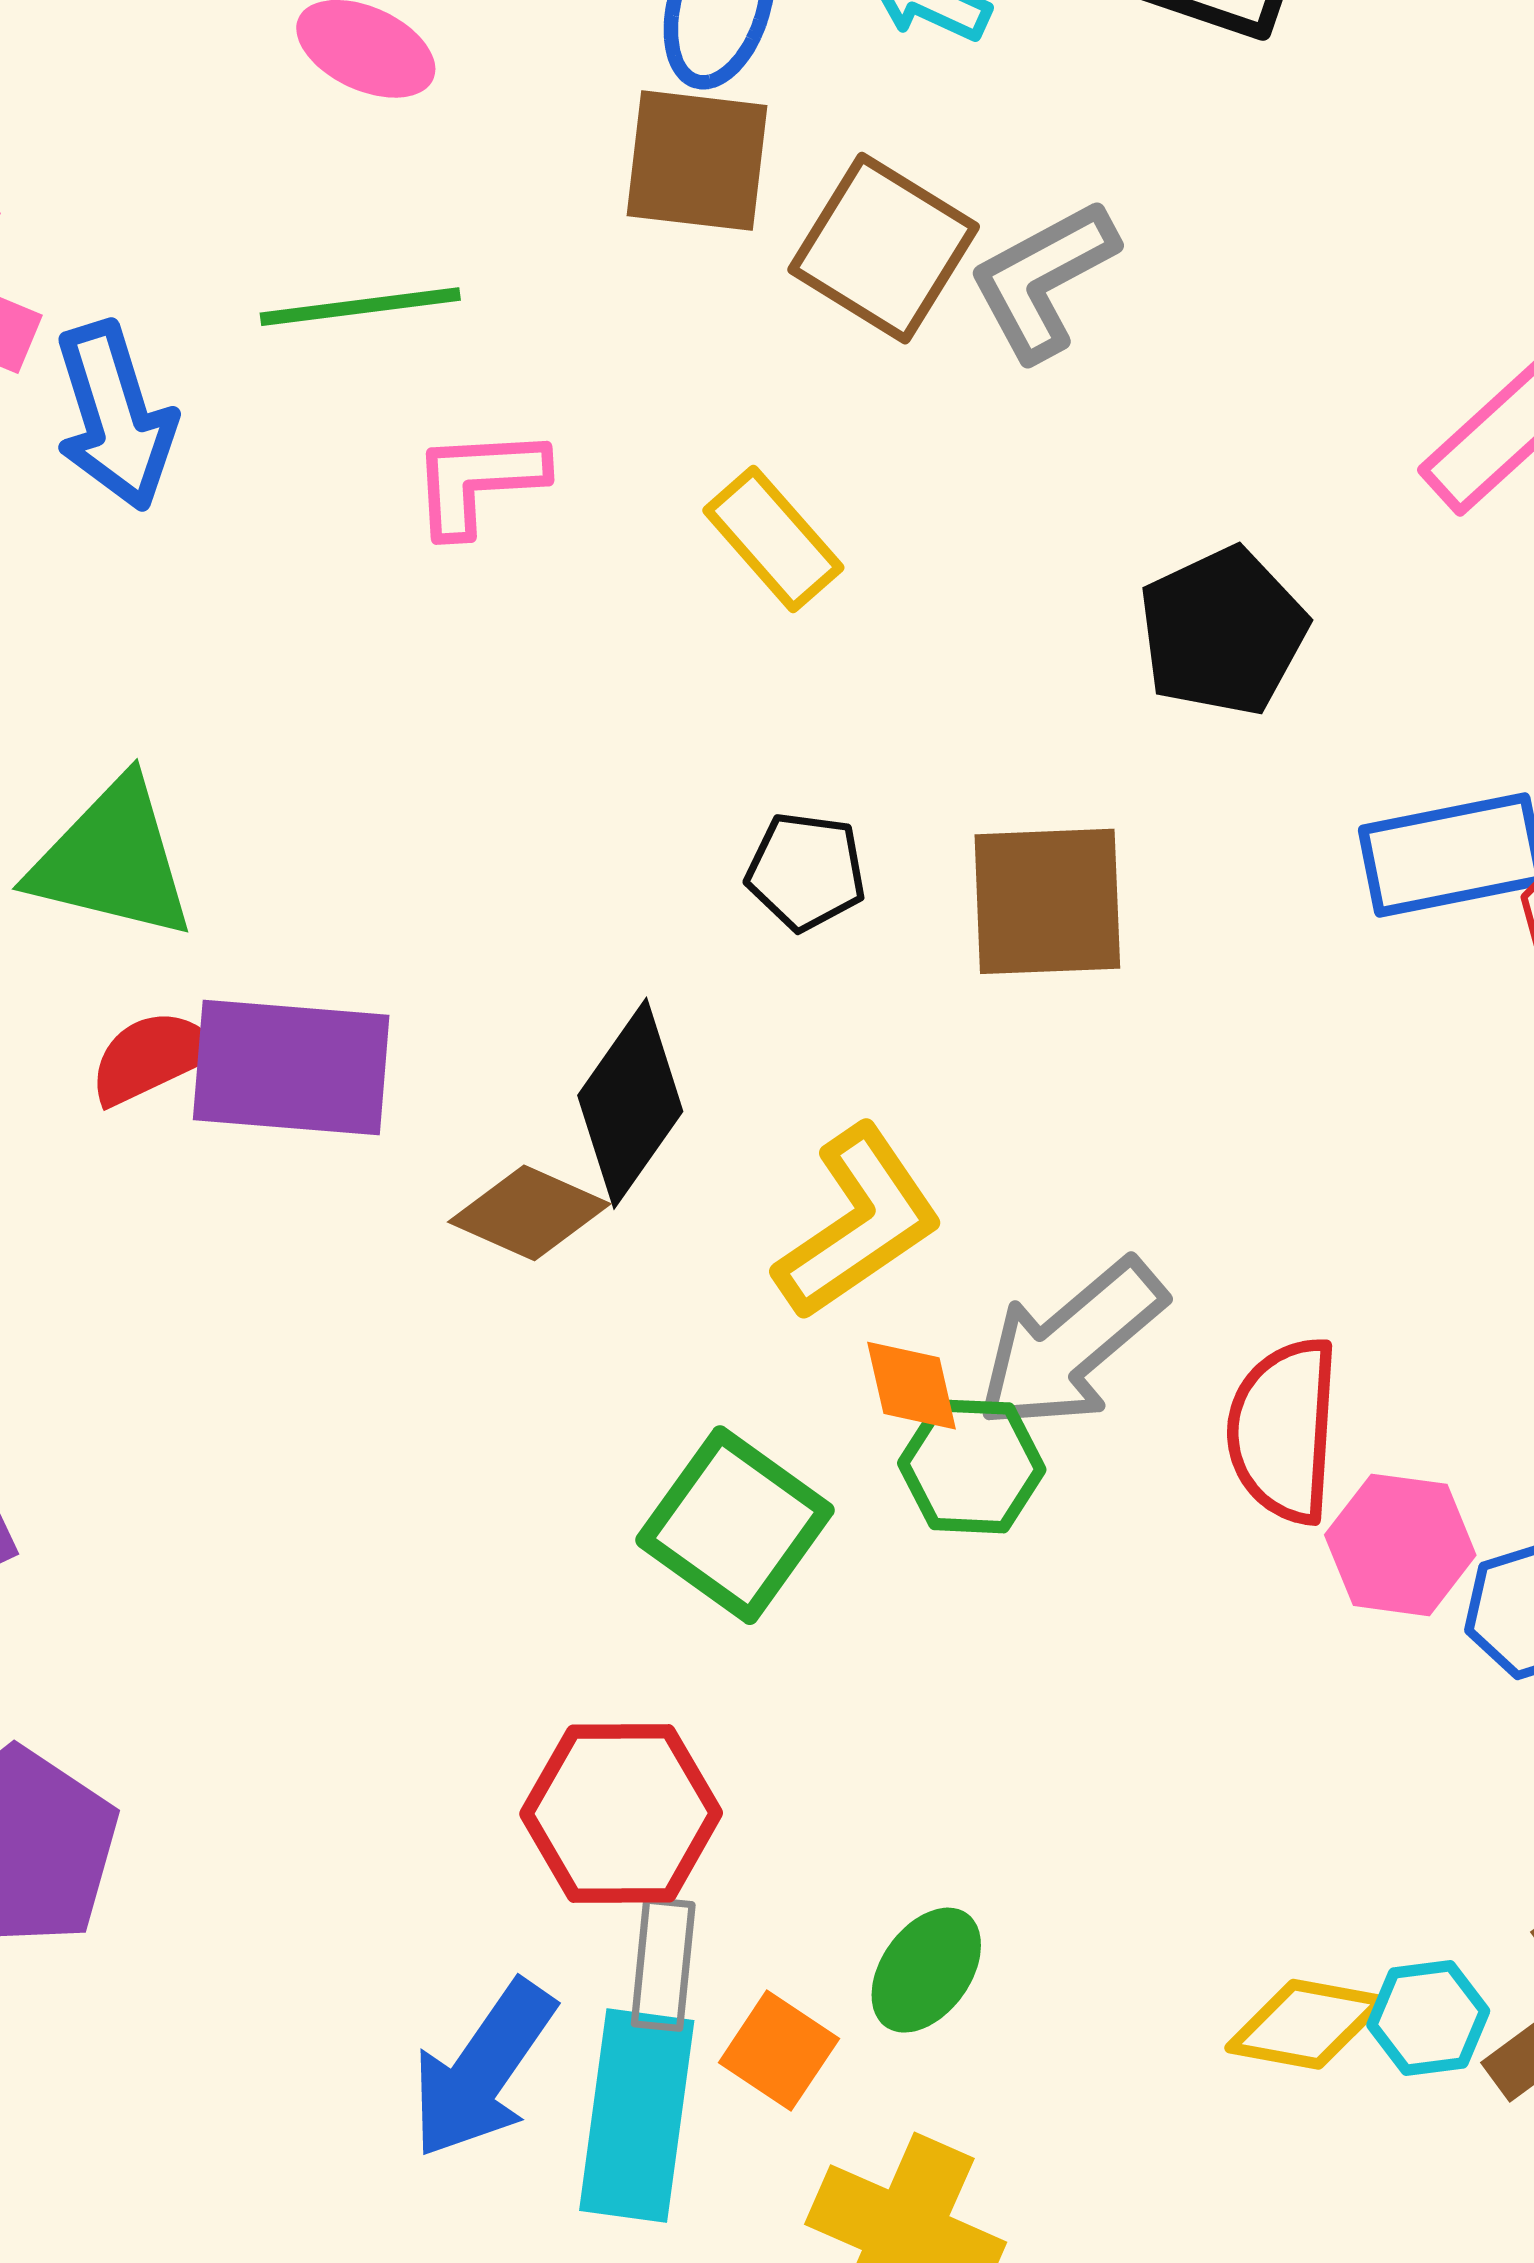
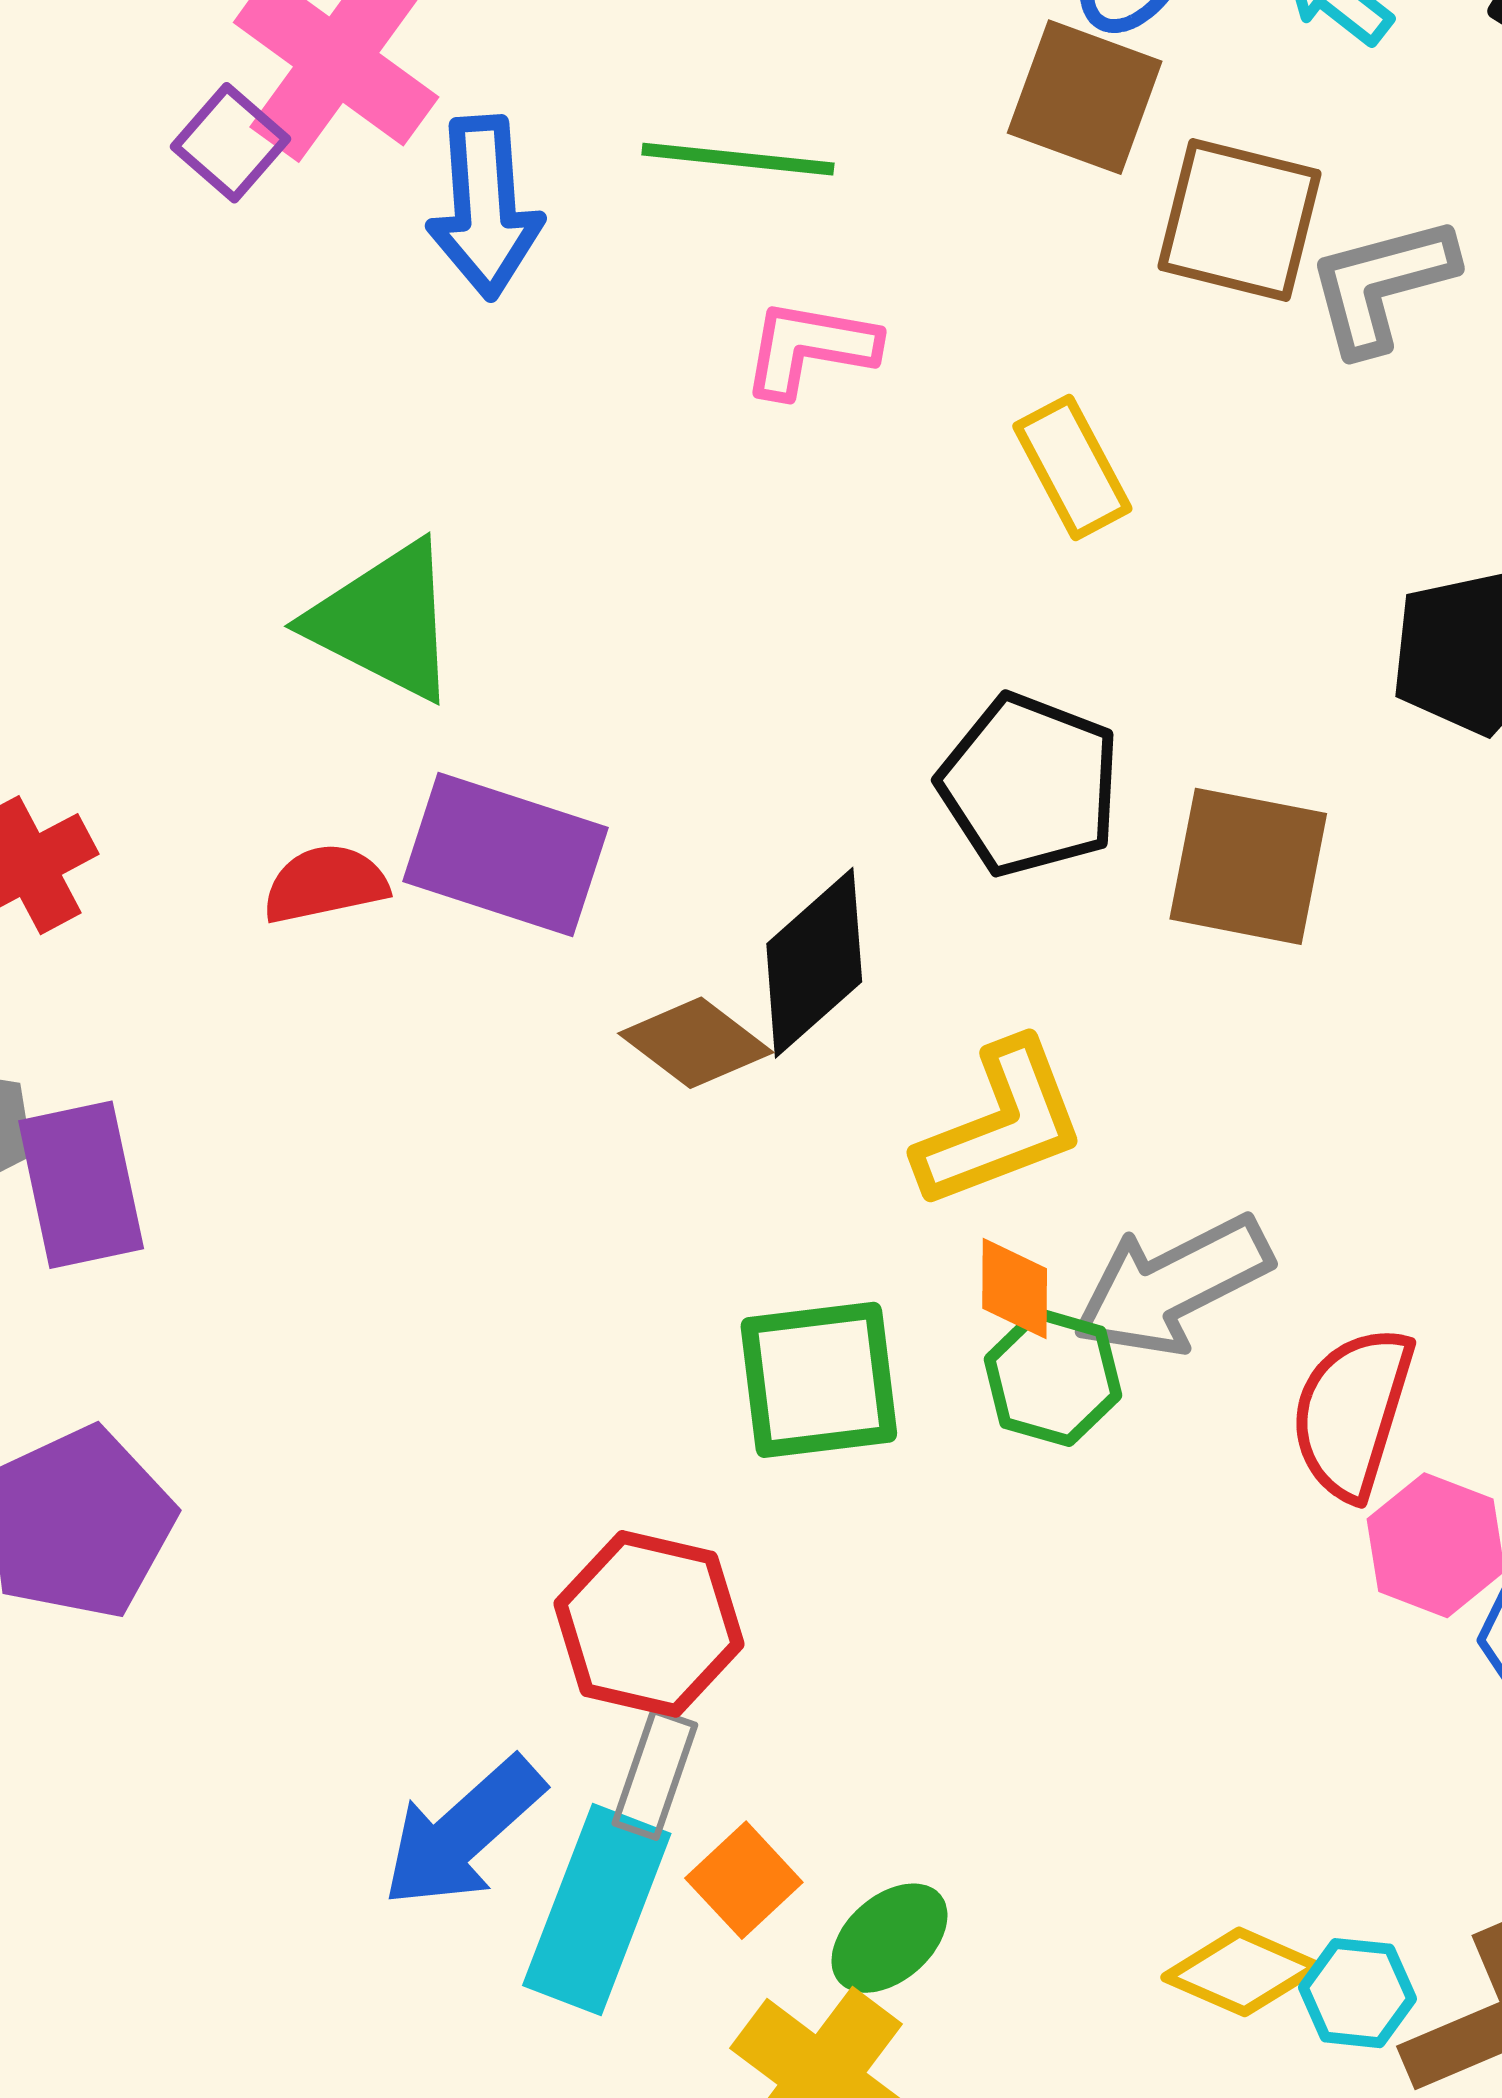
brown square: (884, 248) -> (1240, 220), turned -31
black pentagon: (806, 871) -> (1030, 785), size x1.6
red semicircle: (152, 1057) -> (325, 884), moved
green square: (735, 1525) -> (819, 1380), turned 34
green ellipse: (926, 1970) -> (889, 1938), moved

